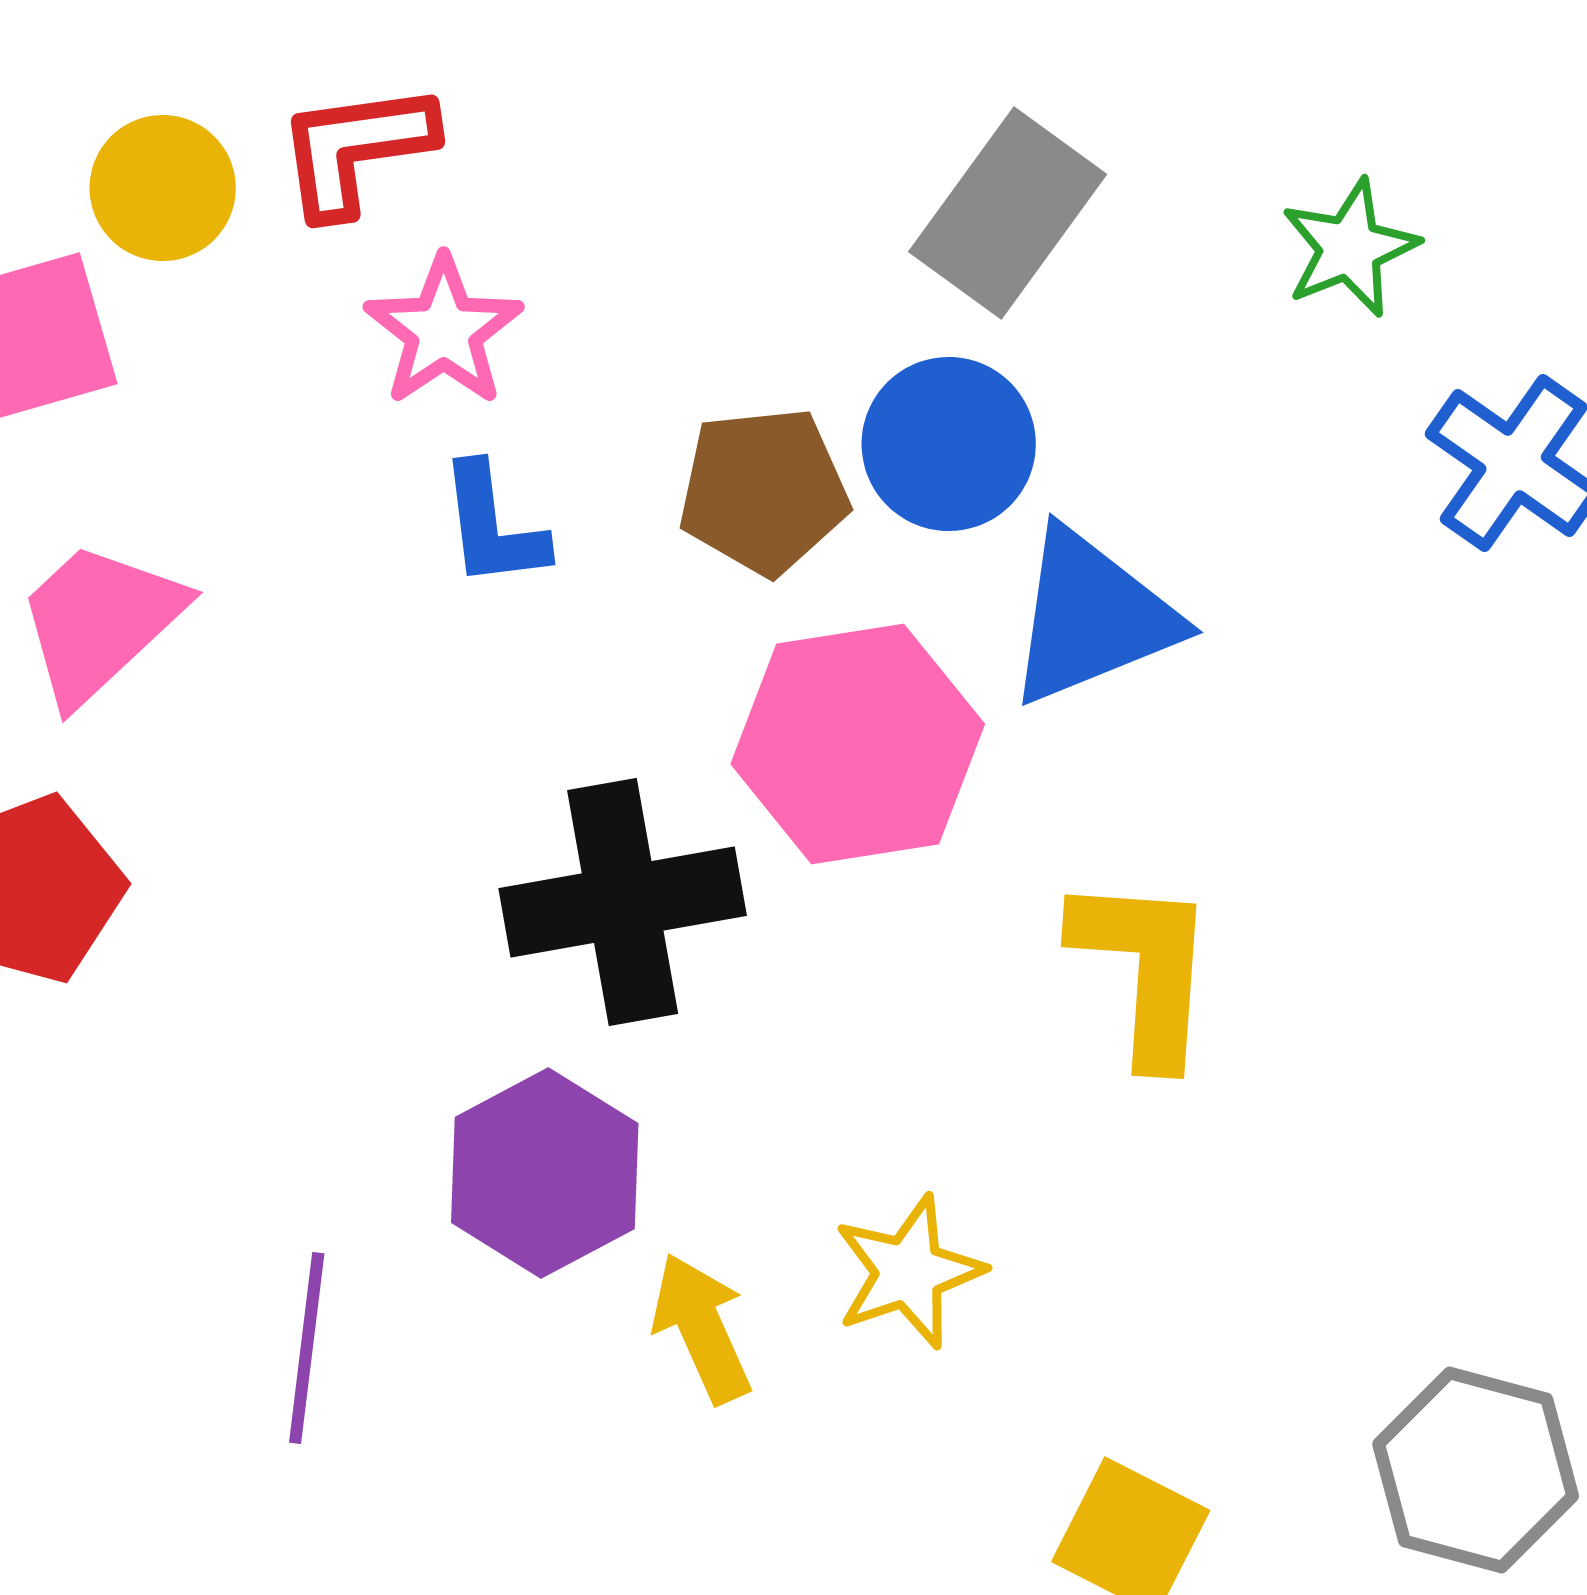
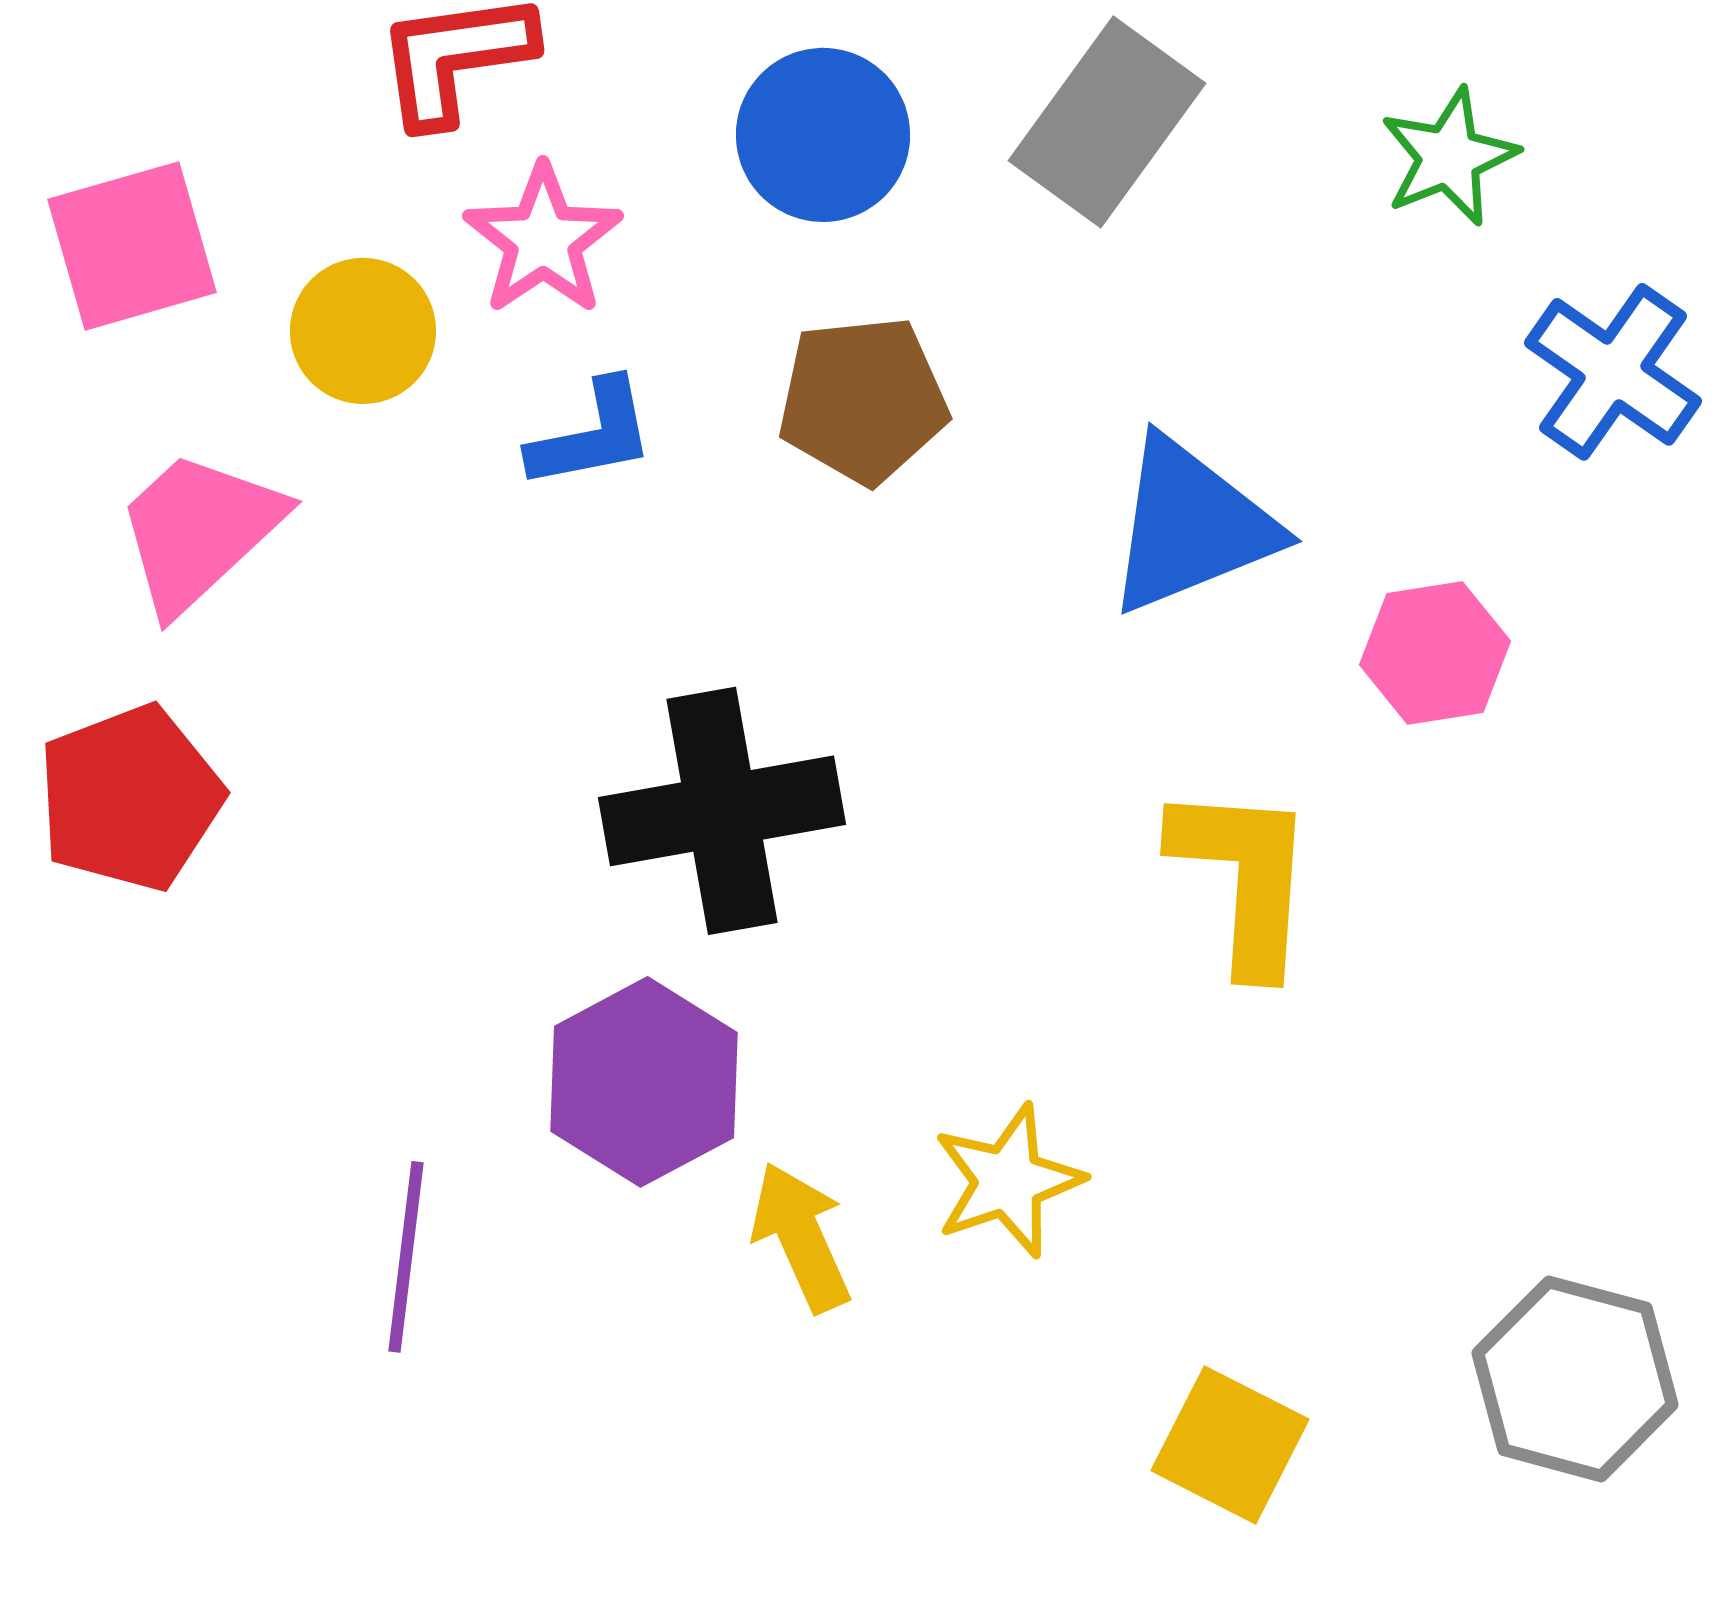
yellow circle: (163, 188) -> (363, 331), moved
blue circle: (949, 444) -> (823, 135), moved
blue L-shape: (493, 526) -> (592, 435), turned -94
pink hexagon: (858, 744) -> (1435, 653), moved, size x0.6

